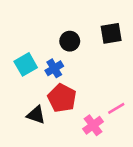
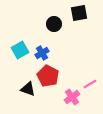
black square: (111, 33) -> (79, 13), moved
black circle: (70, 41) -> (54, 24), moved

